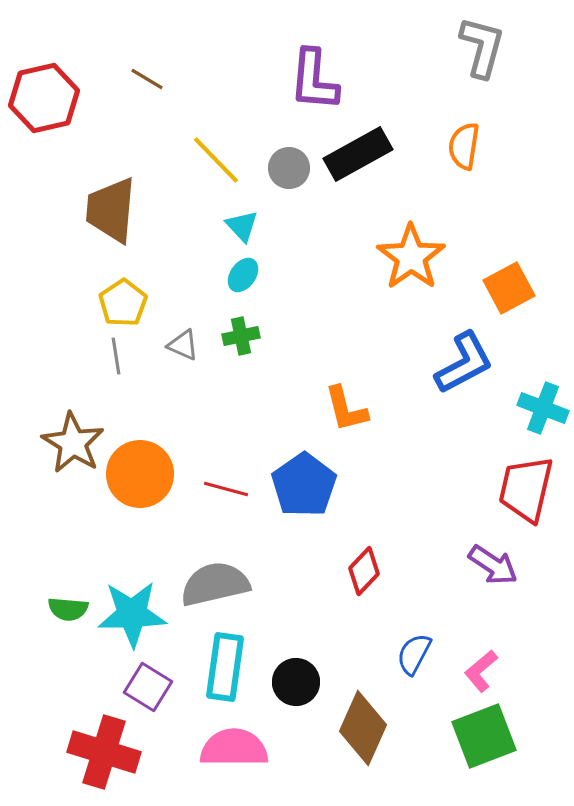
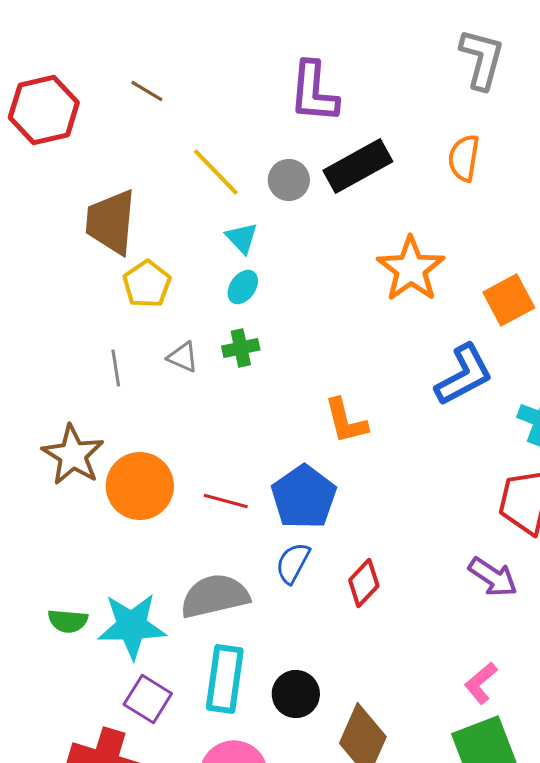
yellow pentagon: (123, 303) -> (147, 284), moved
blue semicircle: (414, 654) -> (293, 563), moved

